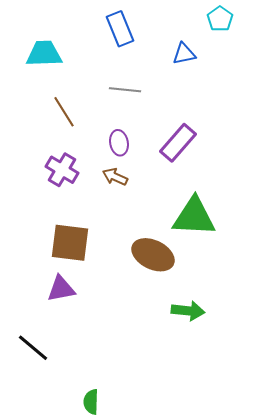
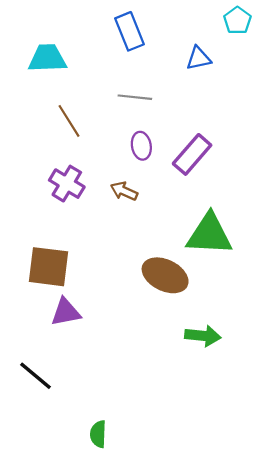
purple ellipse: (119, 143) -> (141, 146), moved
brown square: (70, 243) -> (48, 267), moved

